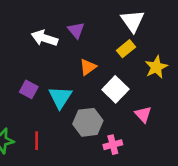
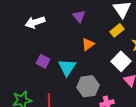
white arrow: (44, 38) -> (35, 22), moved, turned -36
white square: (115, 89) -> (121, 61), moved

